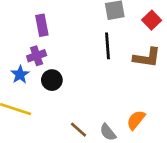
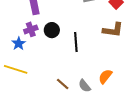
black line: (107, 46) -> (76, 42), moved
black circle: (52, 80) -> (52, 30), moved

